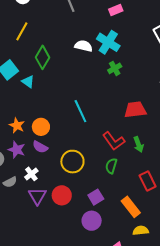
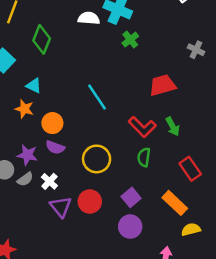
cyan triangle: (28, 82) -> (34, 86), moved
orange star: (17, 126) -> (24, 109), moved
gray semicircle: (10, 182) -> (25, 179), moved

